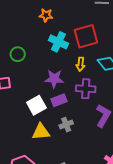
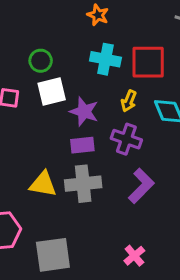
cyan cross: (58, 42) -> (105, 59), turned -30
white square: (36, 105) -> (52, 92), moved
gray cross: (66, 125) -> (83, 184), size x1.6

